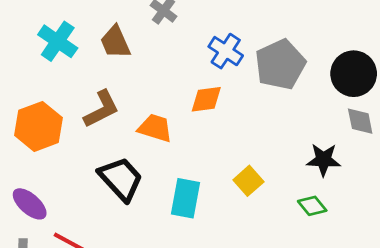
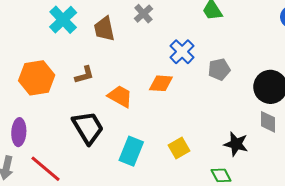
gray pentagon: (280, 64) -> (219, 69), size x0.6
brown L-shape: (101, 109) -> (84, 75), size x0.7
purple ellipse: (30, 204) -> (19, 132), turned 40

